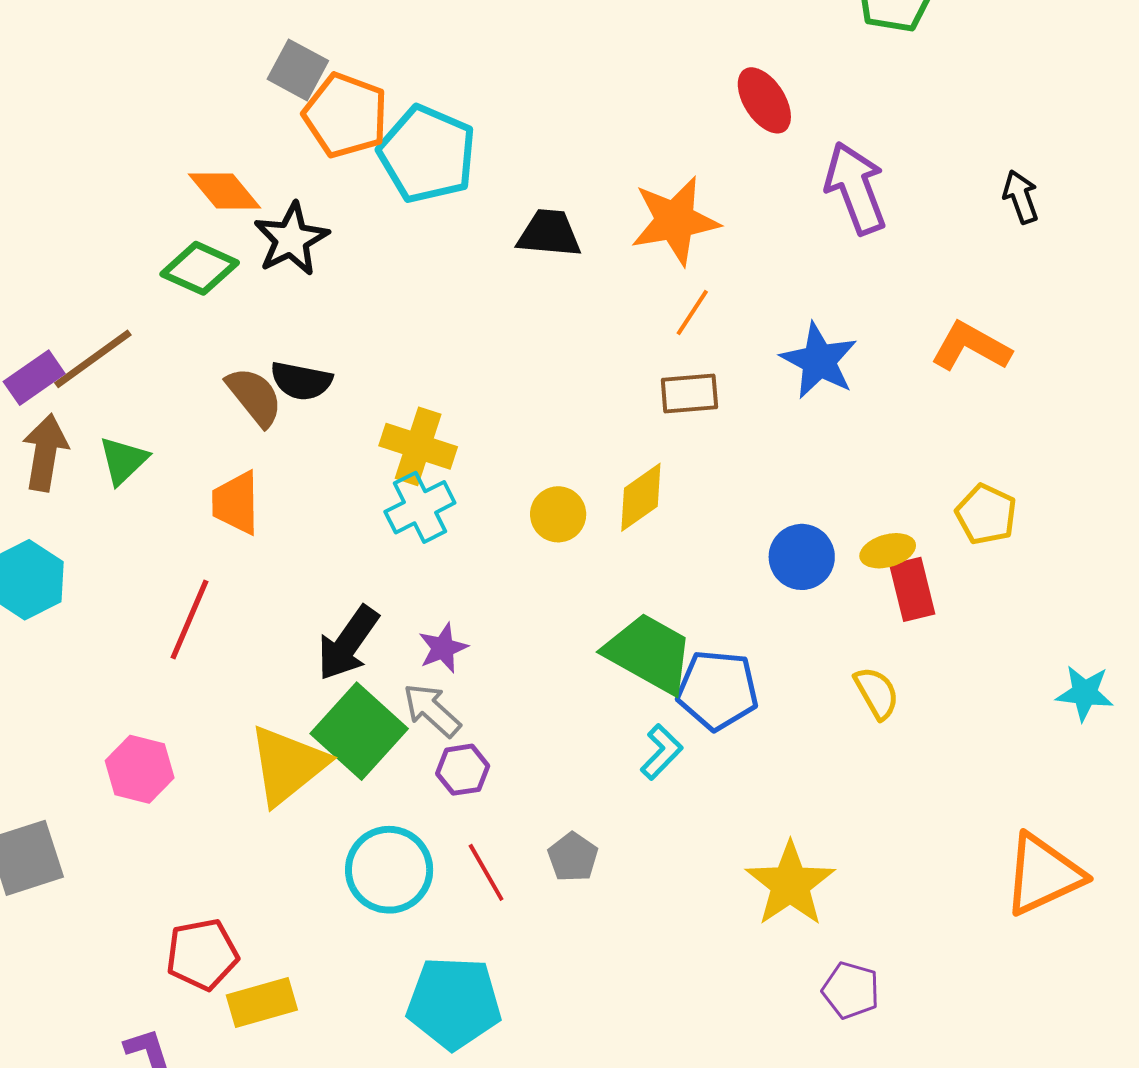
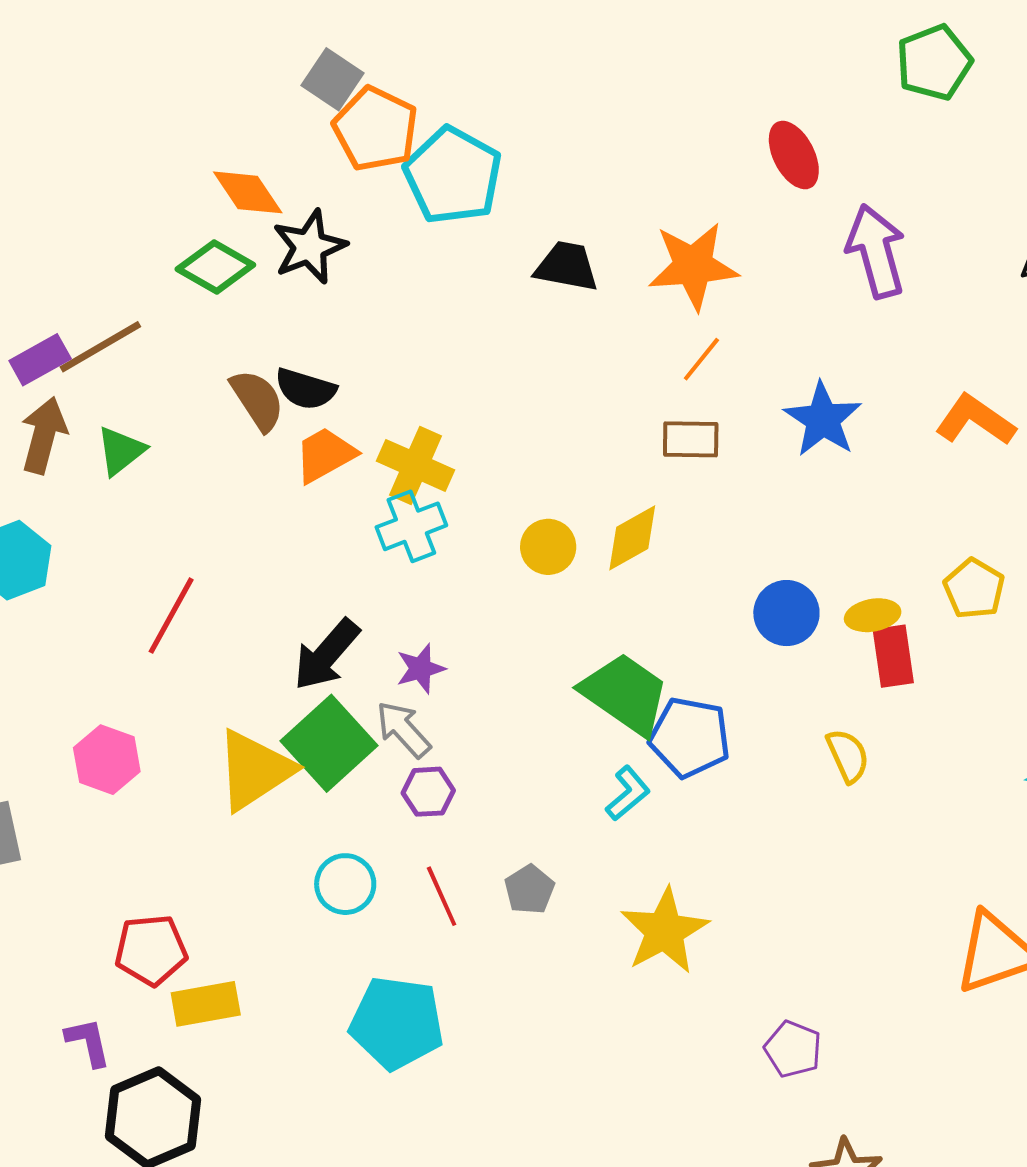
orange trapezoid: (236, 503) -> (325, 455), moved, turned 56
cyan circle: (389, 870) -> (345, 884), size x0.7
yellow star: (790, 884) -> (664, 931), moved

